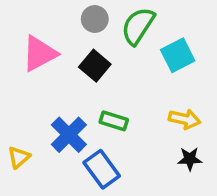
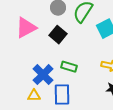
yellow triangle: (19, 157) -> (34, 96), moved, turned 40
blue rectangle: (102, 169) -> (62, 95), turned 35

